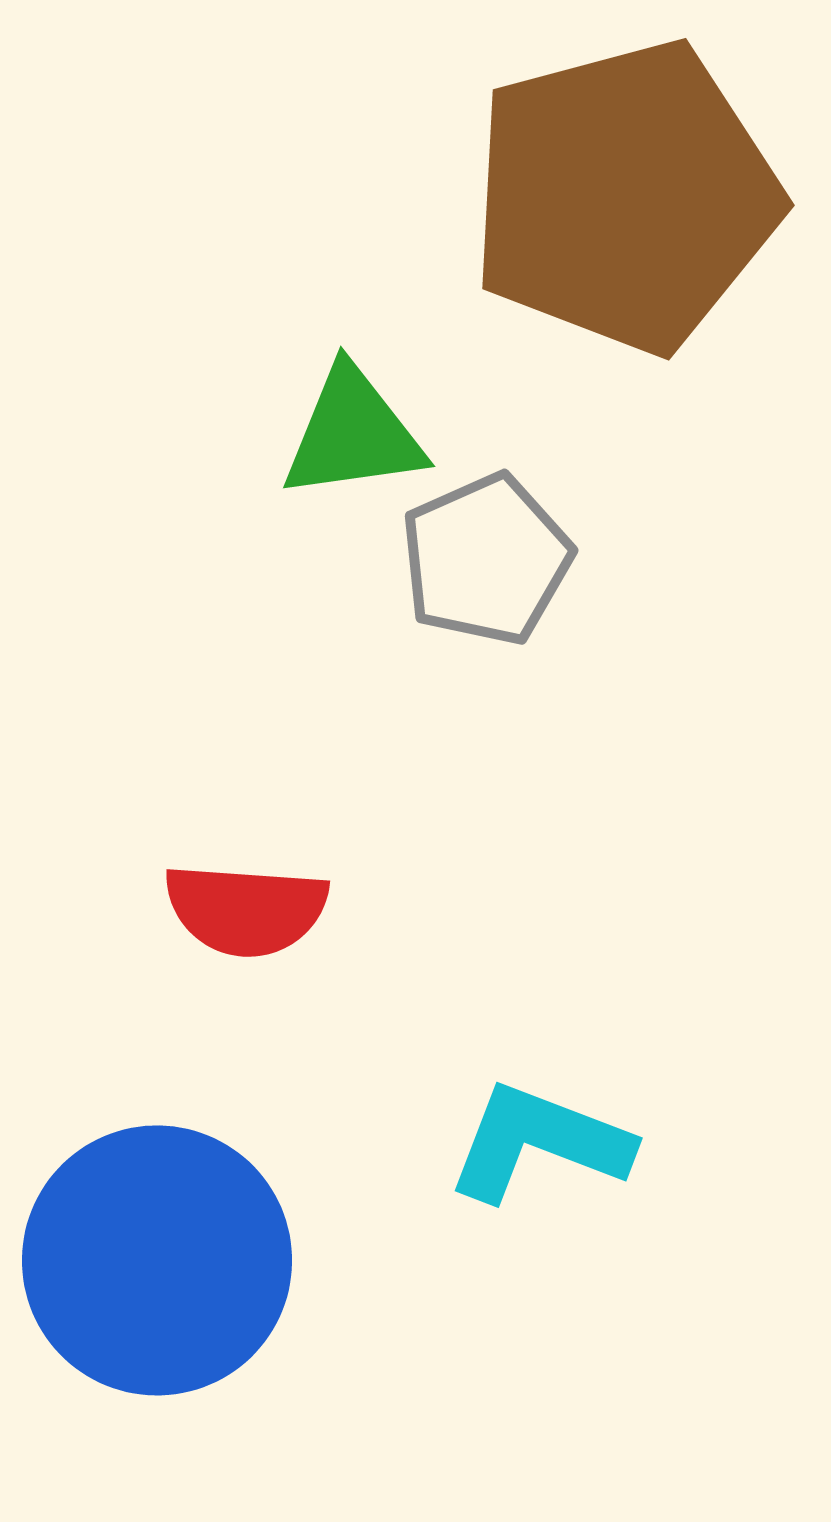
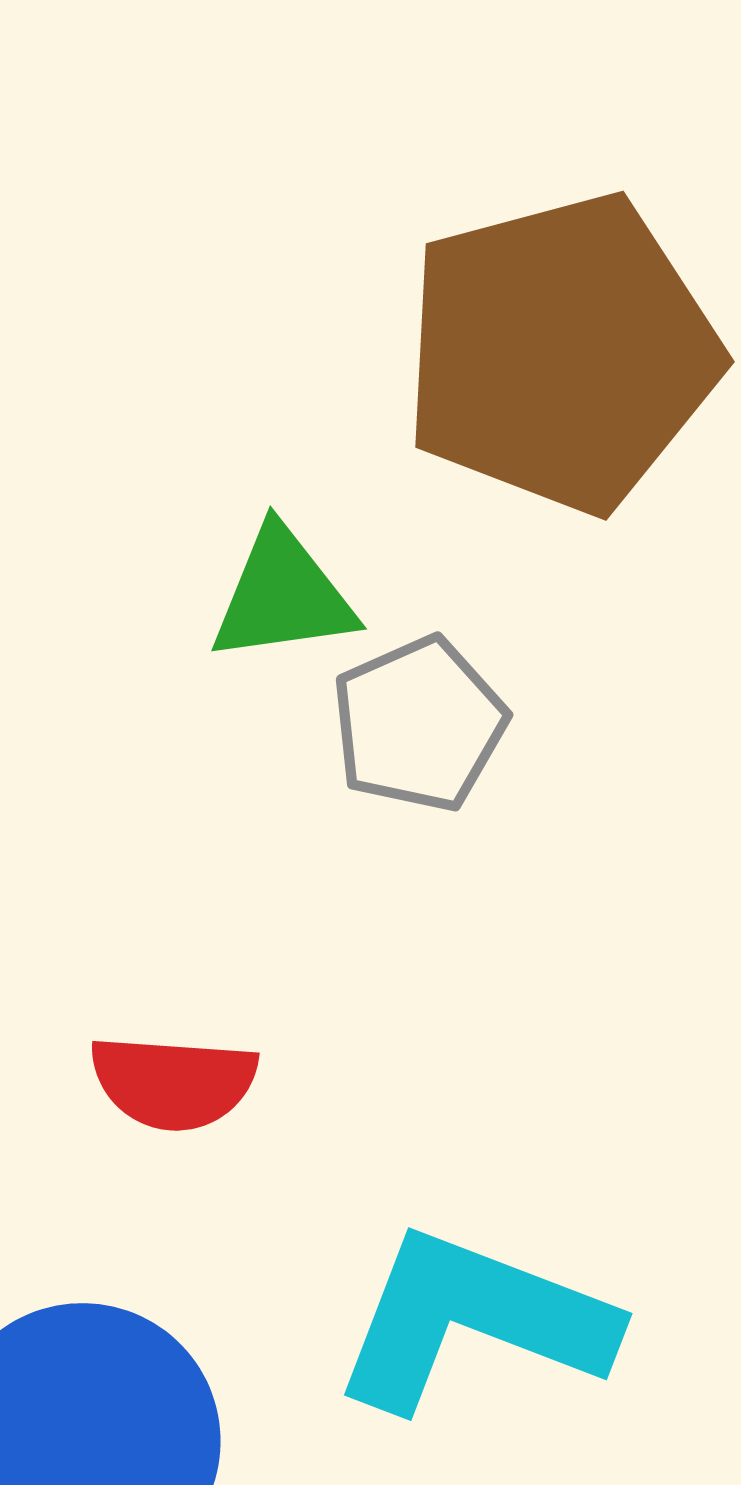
cyan L-shape: (539, 1142) -> (473, 1321), size x1.5

